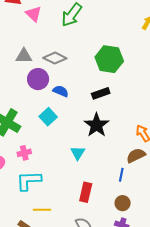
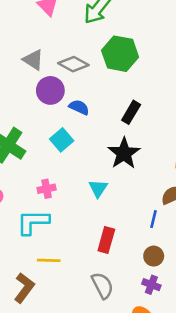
gray triangle: (24, 56) -> (33, 60), turned 30
green hexagon: (109, 59) -> (120, 54), moved
black rectangle: (101, 93) -> (131, 112), turned -42
pink cross: (24, 153) -> (47, 189), moved

